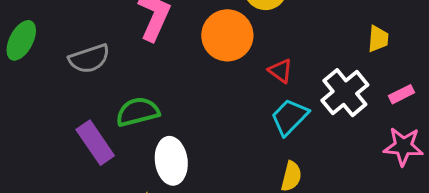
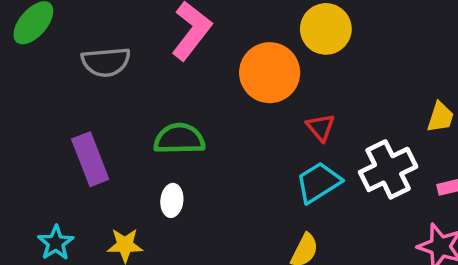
green semicircle: (138, 112) -> (179, 139), moved
white ellipse: (171, 161) -> (172, 200), size x0.6

